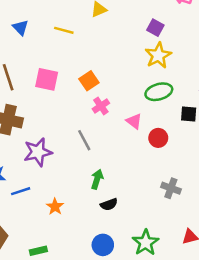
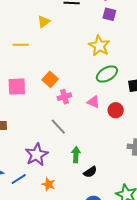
purple square: (155, 28) -> (109, 14), moved
pink cross: (101, 106) -> (64, 97), turned 32
purple star: (38, 152) -> (37, 155), moved

